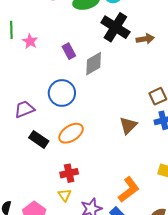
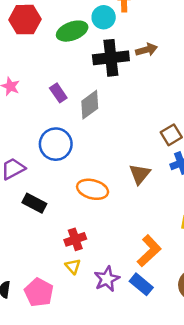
black cross: (115, 27) -> (111, 58), turned -32
brown arrow: (145, 39) -> (147, 50), moved
orange ellipse: (71, 133) -> (93, 189), moved, turned 55

